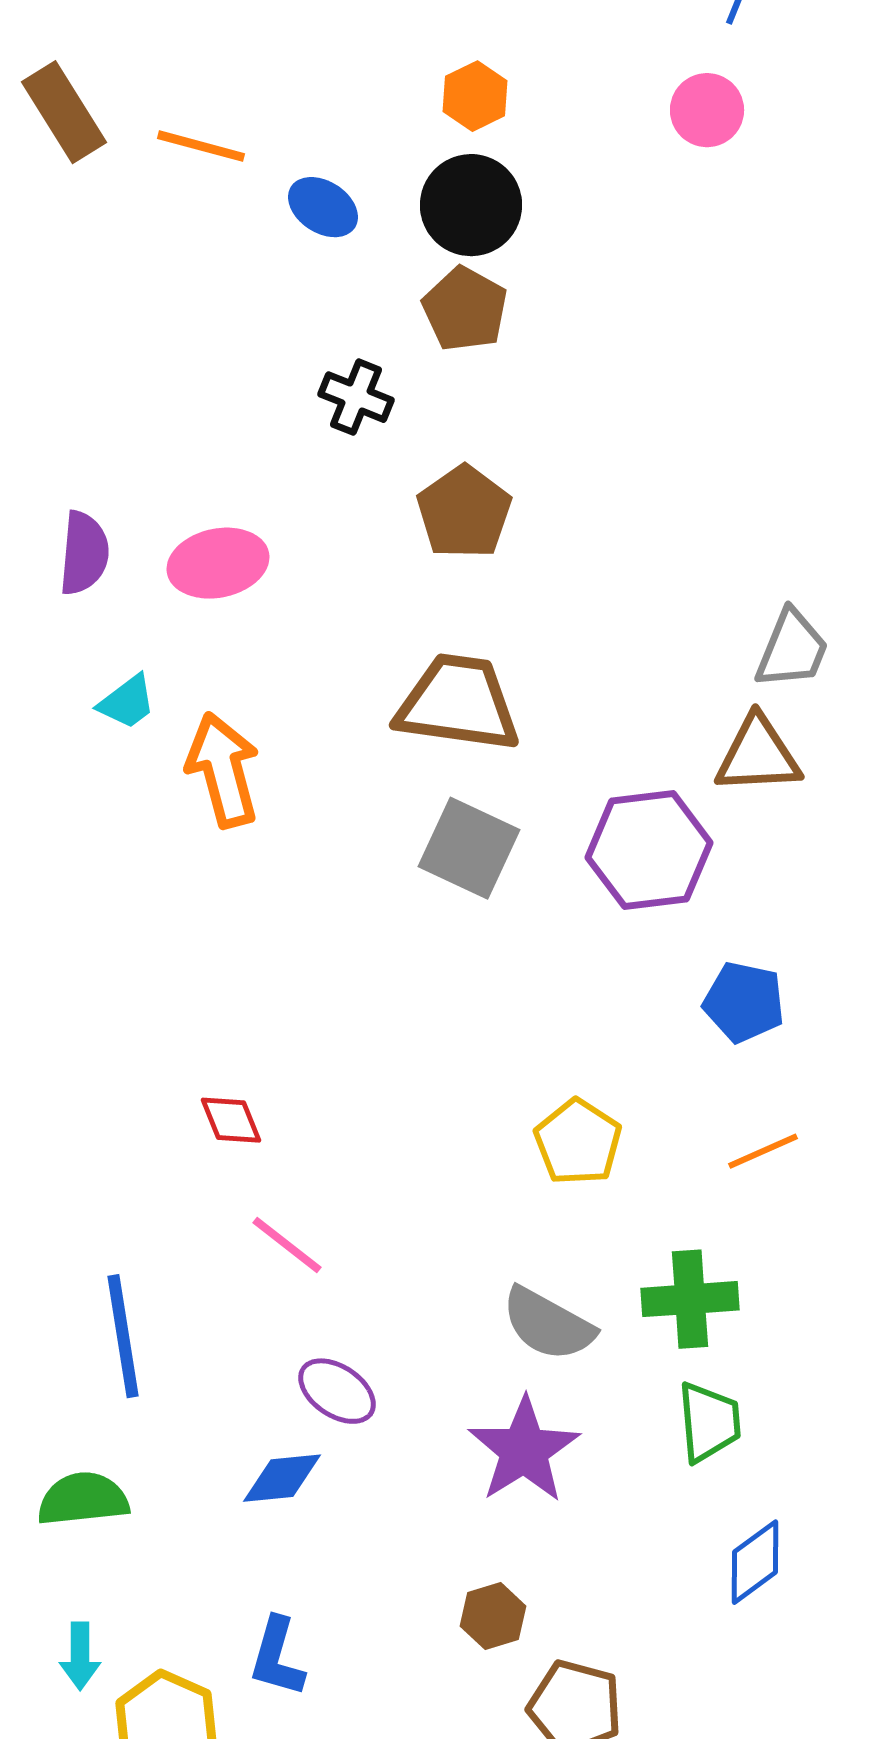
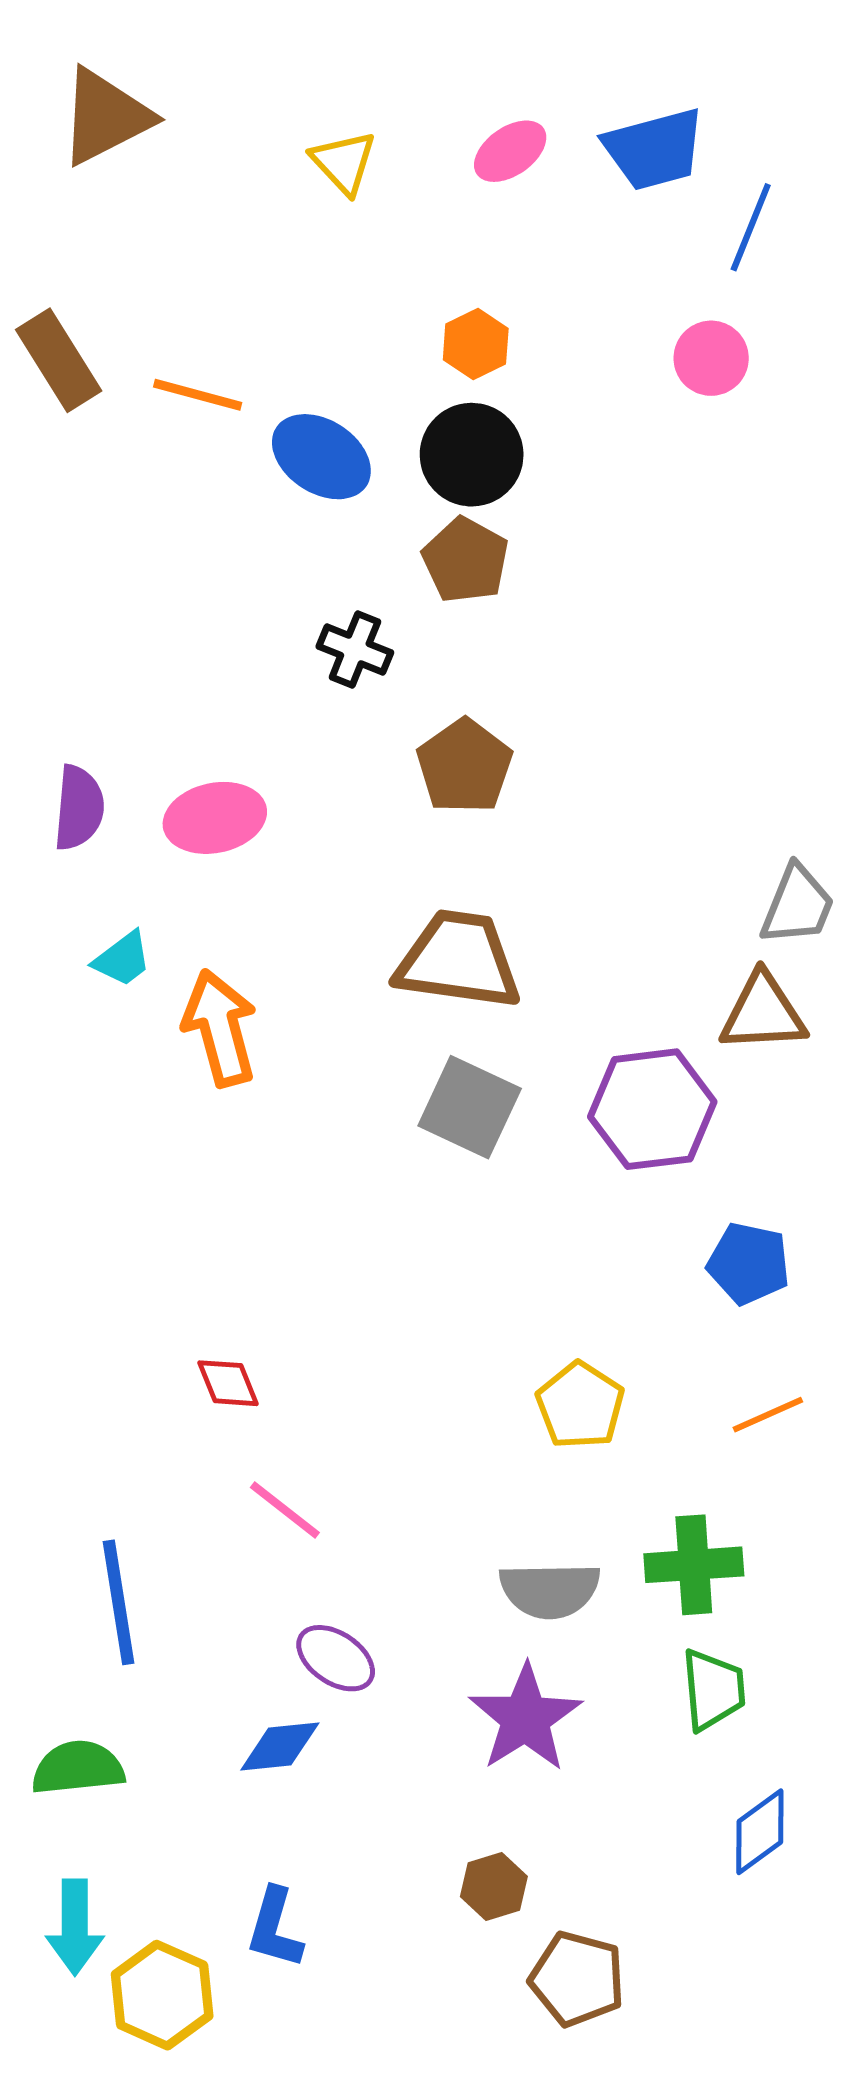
blue ellipse: (323, 207) -> (321, 457), size x1.4
gray semicircle: (548, 1324) -> (550, 1590), turned -30
cyan arrow: (80, 1656) -> (75, 1927), size x1.4

